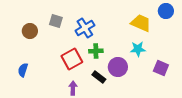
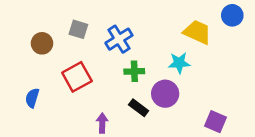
cyan star: (138, 49) -> (179, 63), moved
red square: (72, 59) -> (77, 77), moved
purple square: (161, 68) -> (216, 122), moved

